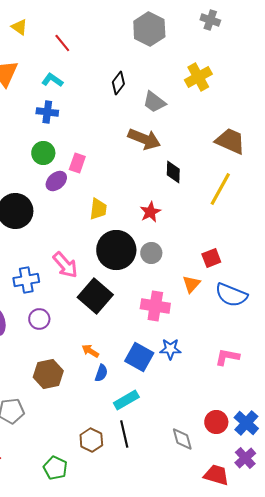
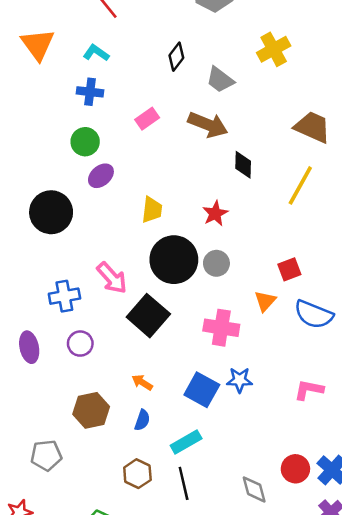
pink rectangle: (77, 163) -> (147, 119), moved, turned 36
blue semicircle: (101, 373) -> (142, 420), moved
brown hexagon: (91, 440) -> (137, 474), moved

